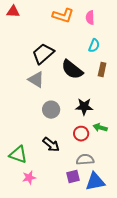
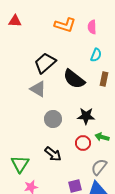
green triangle: (18, 155) -> (20, 164), turned 42
gray semicircle: (85, 160) -> (99, 167), moved, turned -48

